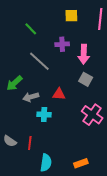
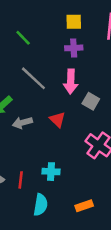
purple cross: (62, 44) -> (74, 48), moved
pink arrow: (84, 54) -> (71, 81), moved
red triangle: (59, 94) -> (57, 119), turned 40
cyan cross: (44, 115) -> (51, 172), moved

